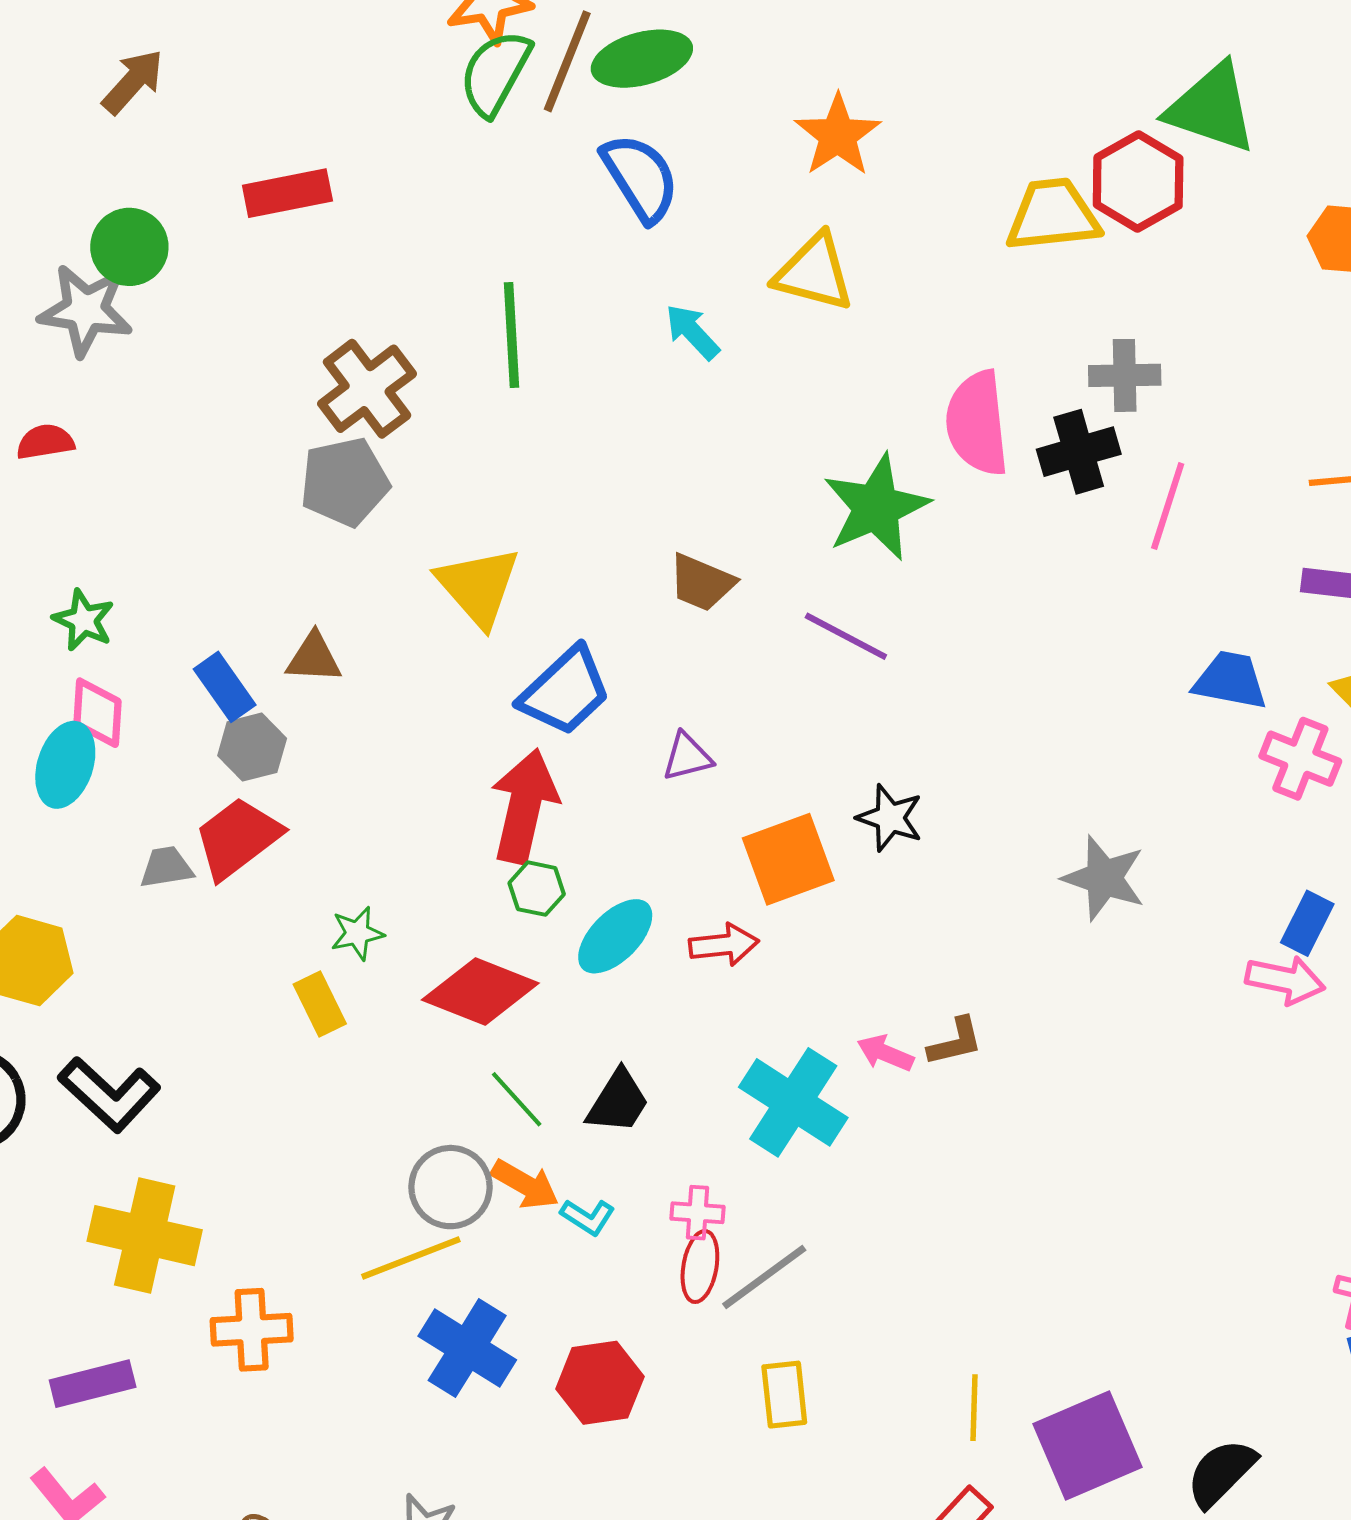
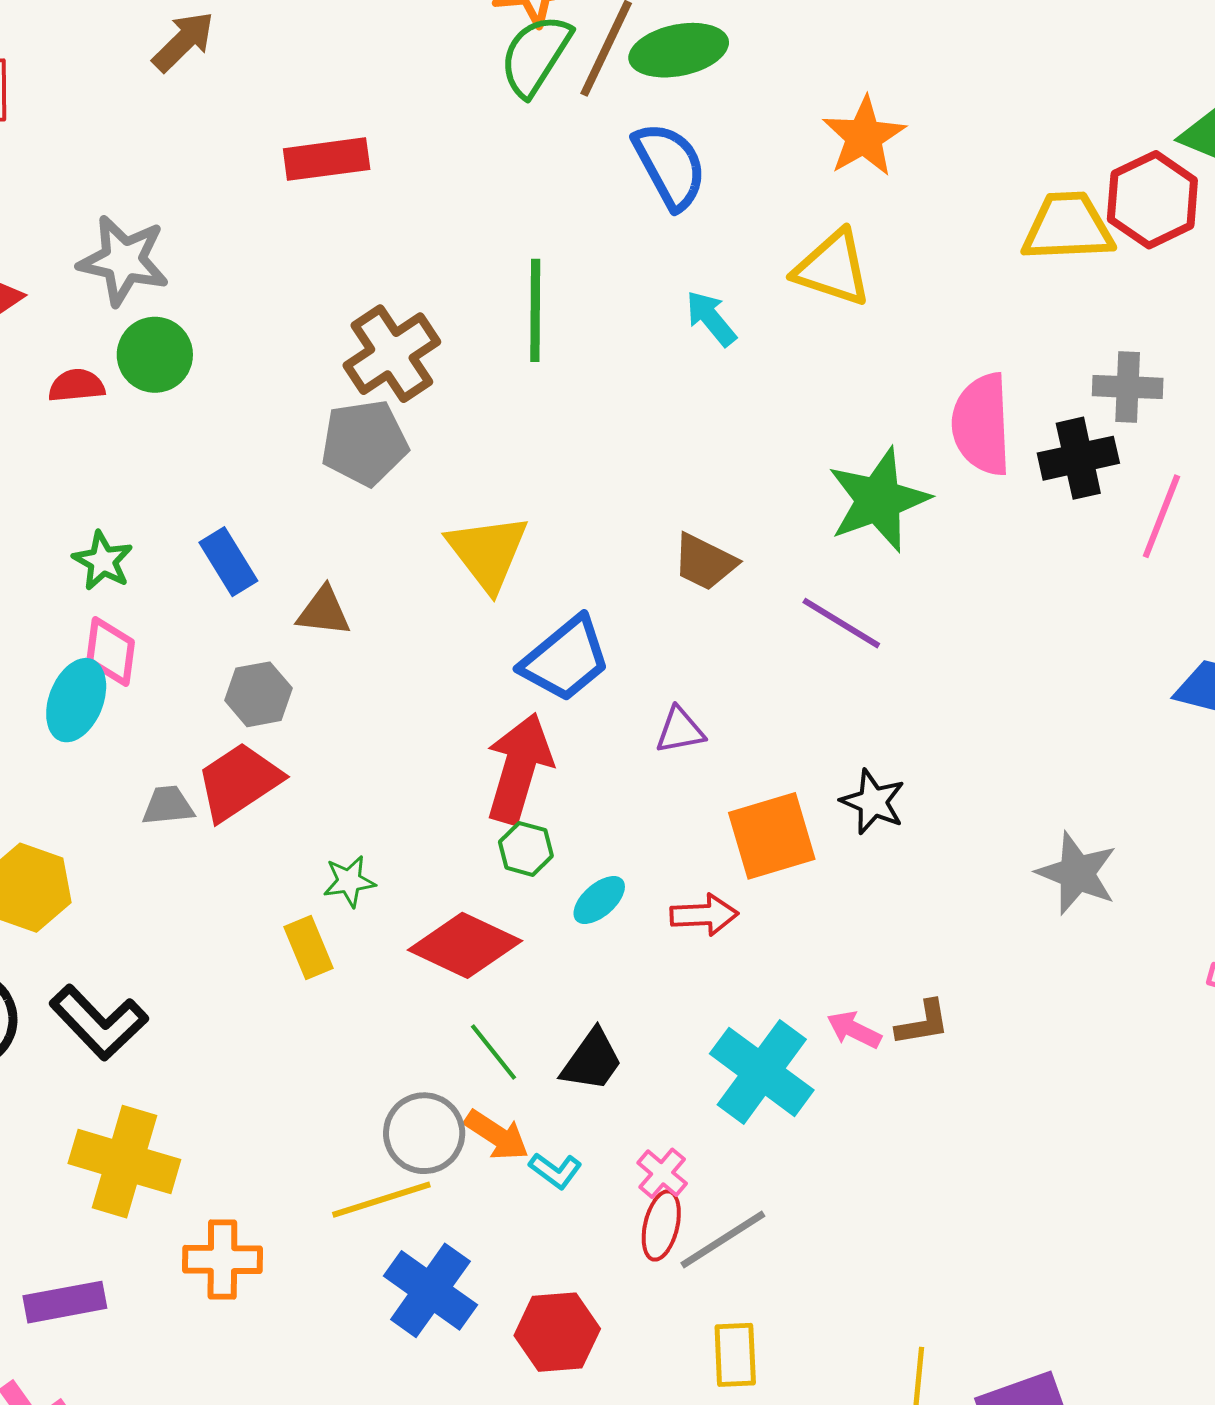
green circle: (129, 247) -> (155, 355), moved
blue rectangle: (225, 687) -> (228, 562), moved
cyan ellipse: (615, 936) -> (599, 900), size x0.7
pink cross: (697, 1213) -> (662, 1173), turned 33

